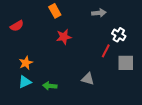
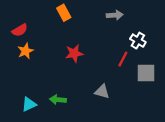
red star: (64, 37) -> (74, 53), moved
orange star: (26, 63) -> (25, 51), moved
cyan triangle: (25, 82) -> (29, 104), moved

